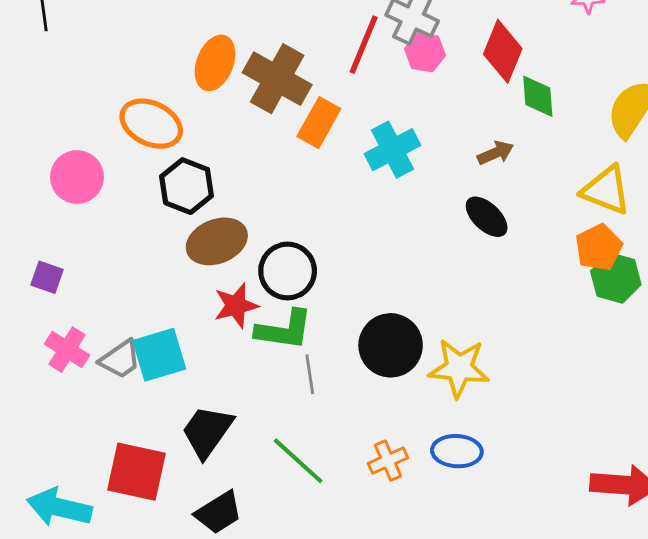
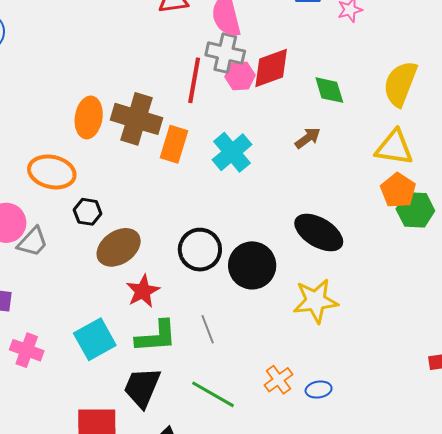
red diamond: (503, 51) -> (271, 68), moved, turned 60
black hexagon: (186, 186) -> (88, 212), size x0.7
black ellipse: (487, 217) -> (319, 233), moved, size x1.4
black circle: (288, 271) -> (200, 250), moved
green L-shape: (284, 330) -> (156, 337), moved
black circle: (391, 345) -> (252, 265), moved
gray trapezoid: (120, 359) -> (33, 242), moved
blue ellipse: (457, 451) -> (319, 390), moved, size x0.7

